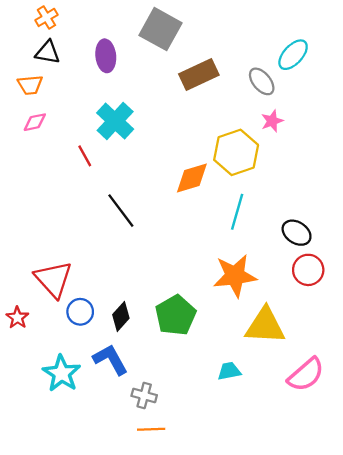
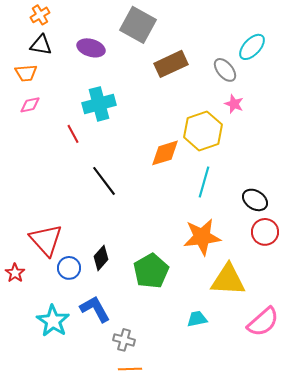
purple ellipse: (106, 56) -> (91, 48), turned -68
cyan cross: (115, 121) -> (99, 104), turned 32
pink star: (272, 121) -> (234, 104), turned -30
black diamond: (121, 316) -> (101, 258), moved

